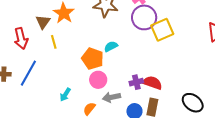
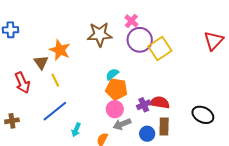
orange pentagon: (93, 59) -> (116, 89), moved
blue line: (28, 73) -> (55, 111), moved, turned 32
pink circle: (98, 80) -> (115, 109), moved

